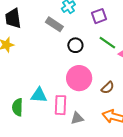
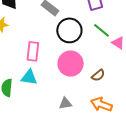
black circle: (75, 45) -> (69, 30), size x1.6
pink rectangle: (60, 105) -> (33, 51), moved

